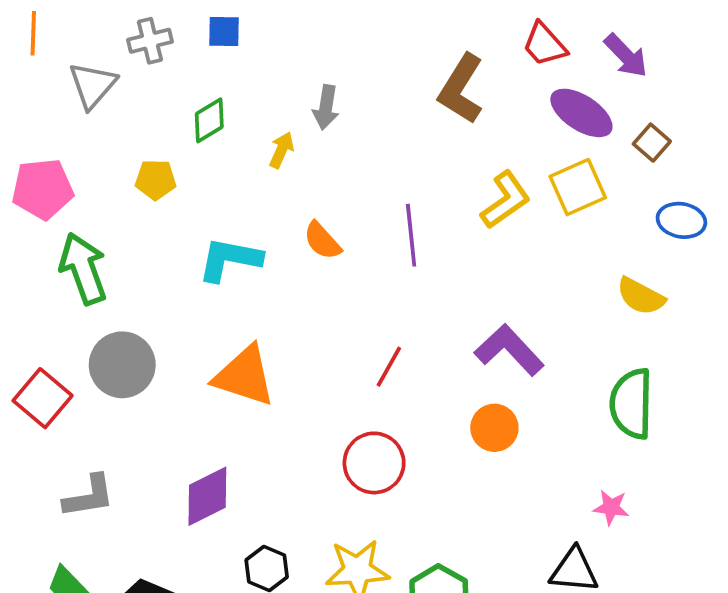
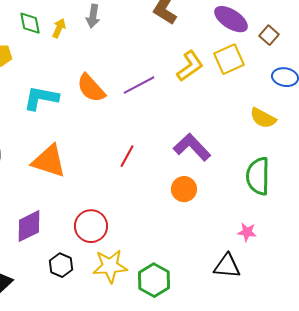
green diamond: (209, 120) -> (30, 23), turned -70
yellow arrow: (281, 150) -> (59, 28), moved
purple line: (411, 235) -> (139, 85), turned 68
orange semicircle: (322, 241) -> (91, 88), size x1.4
red circle: (374, 463) -> (91, 226), moved

